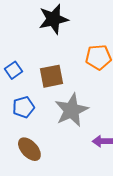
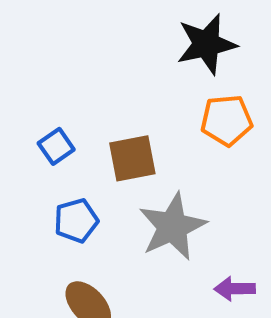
black star: (53, 19) -> (207, 44), moved

